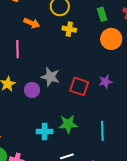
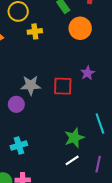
green star: (68, 124) -> (74, 138), moved
cyan cross: (45, 132) -> (19, 145), moved

